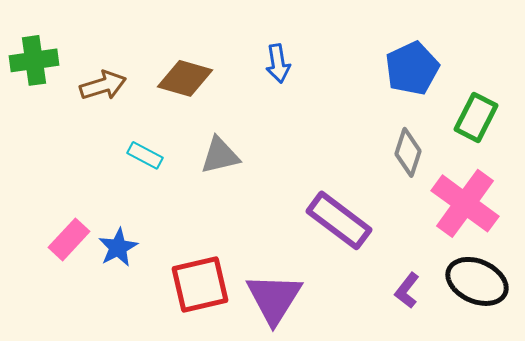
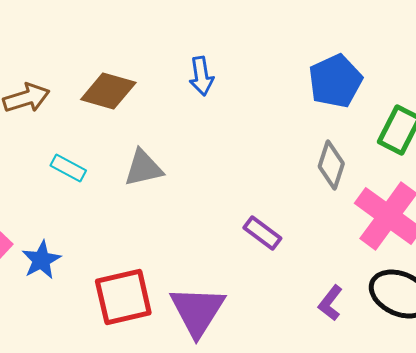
purple rectangle: (339, 220) -> (262, 233), size x0.6

